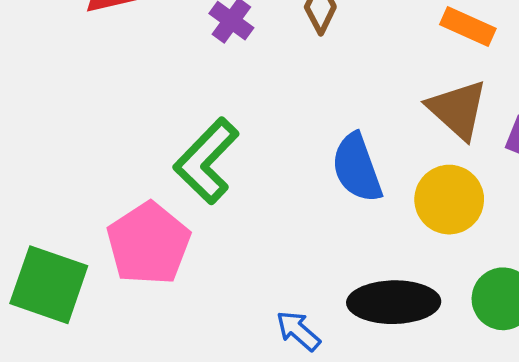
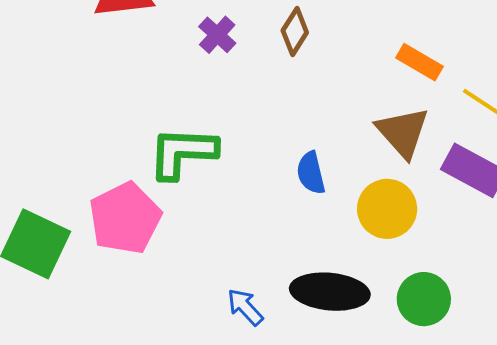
green L-shape: (206, 161) -> (183, 153), turned 42
blue semicircle: (357, 168) -> (311, 173), size x0.7

